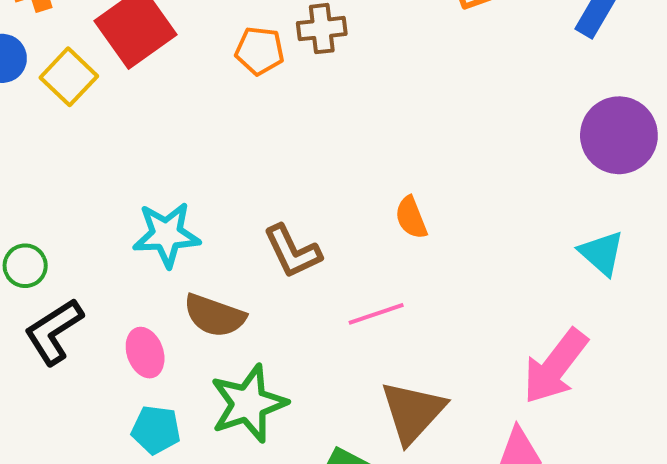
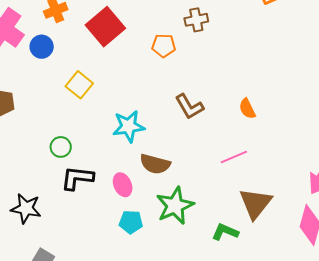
orange pentagon: (260, 51) -> (164, 46), moved
yellow square: (69, 77) -> (79, 85), moved
brown L-shape: (292, 251) -> (189, 107), moved
black L-shape: (54, 332) -> (77, 178), turned 44

